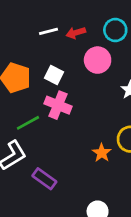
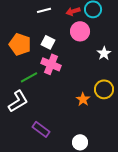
red arrow: (76, 33) -> (73, 11), moved
purple rectangle: (44, 179) -> (41, 129), moved

